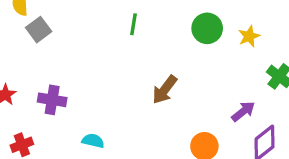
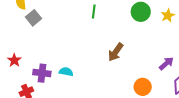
purple cross: (52, 100) -> (42, 73), moved
cyan semicircle: (93, 141) -> (66, 72), moved

